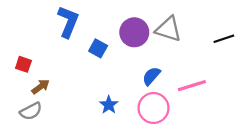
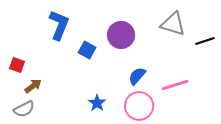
gray triangle: (168, 29) -> (173, 24), moved

